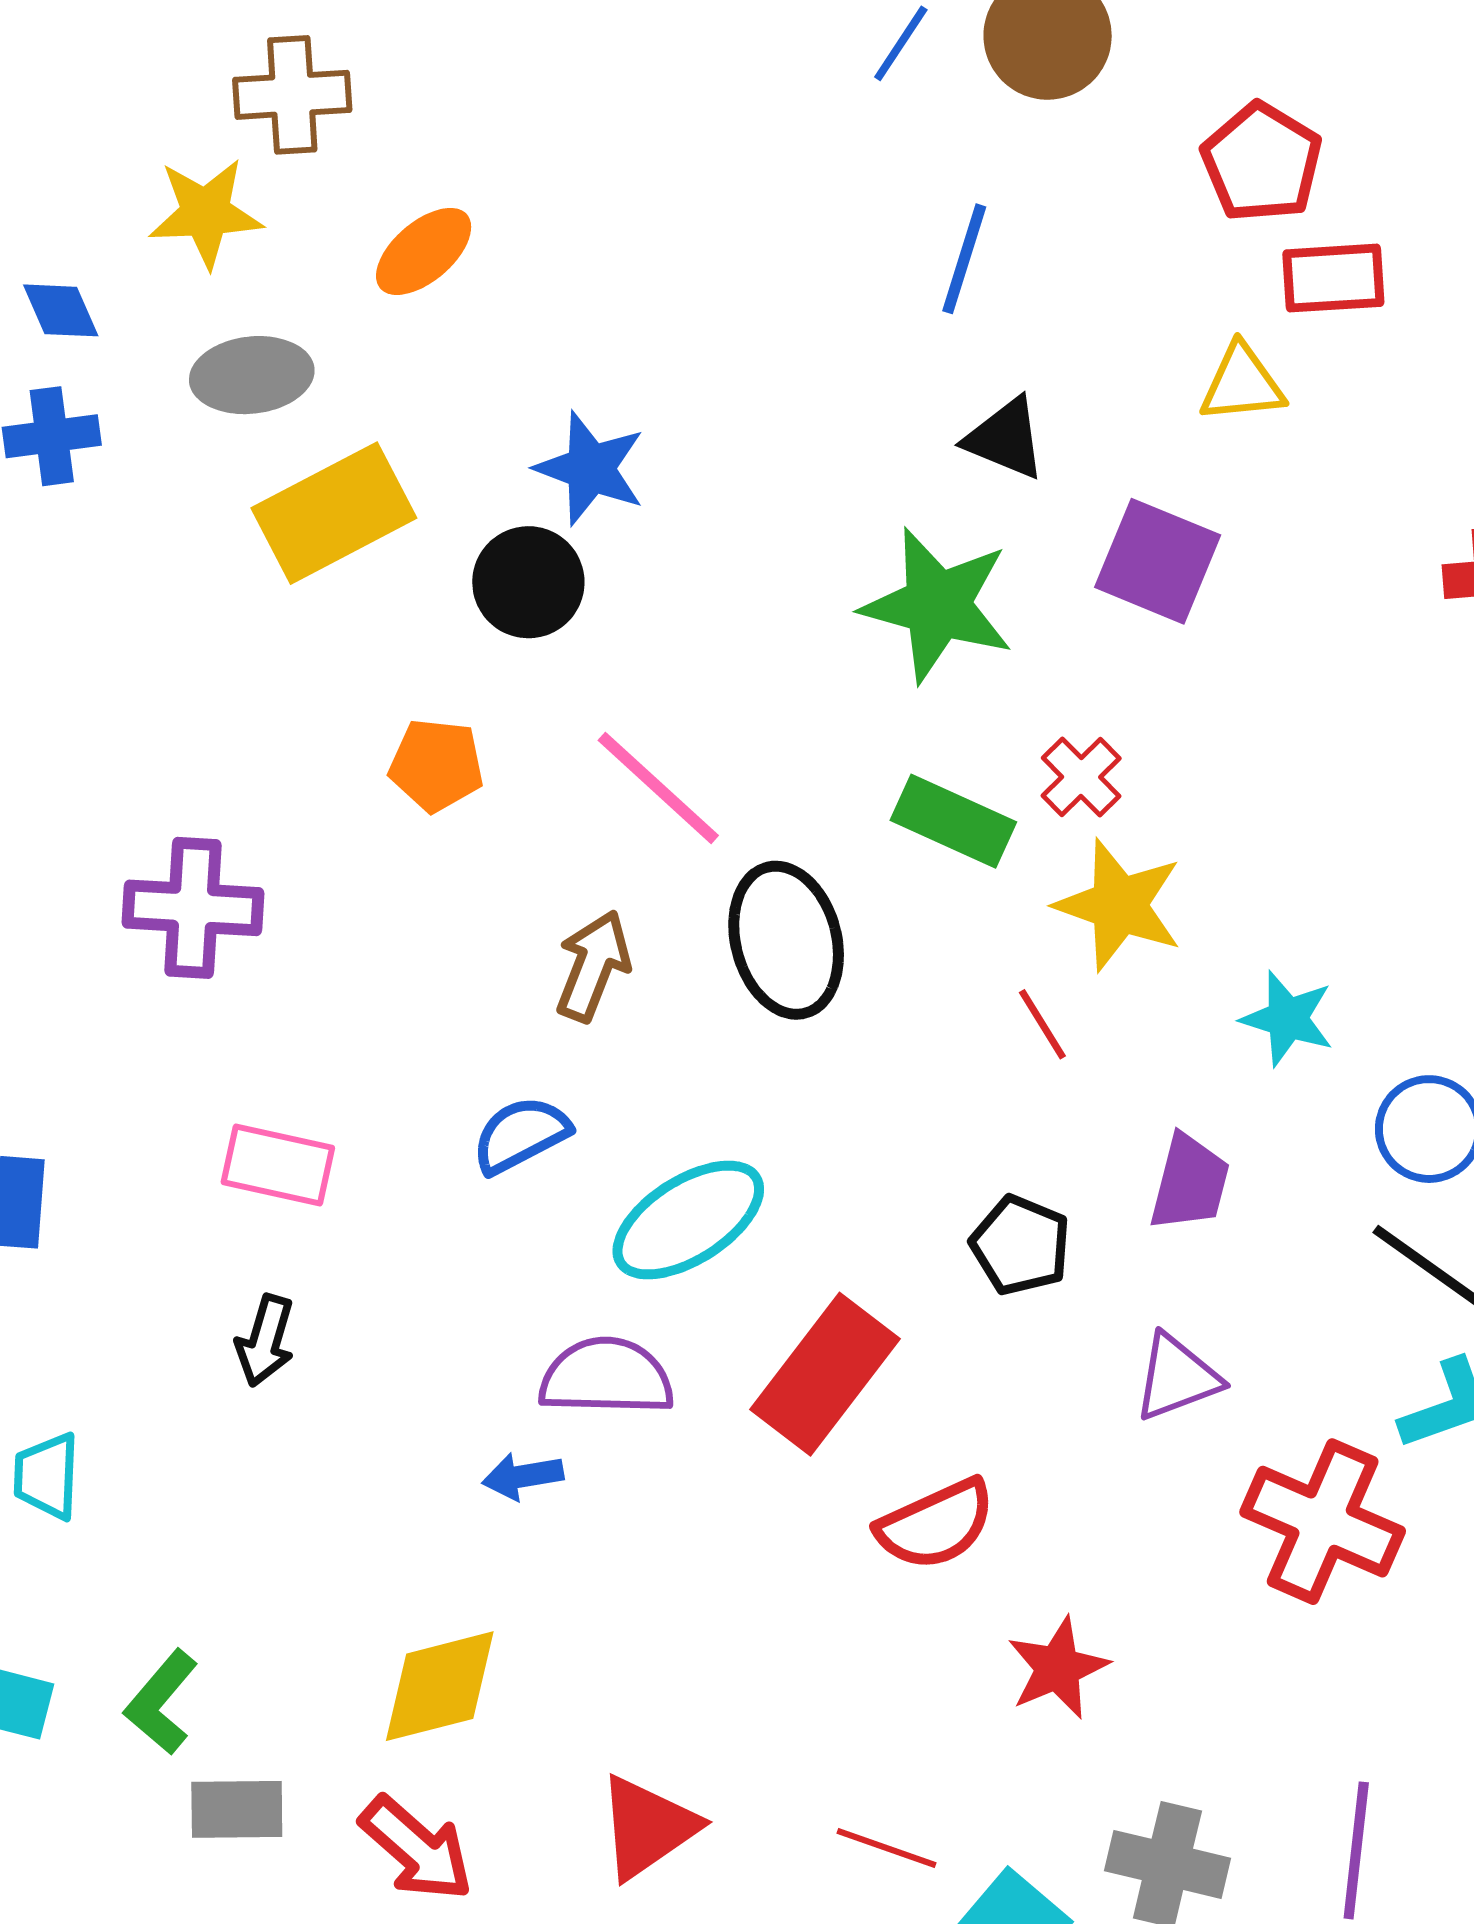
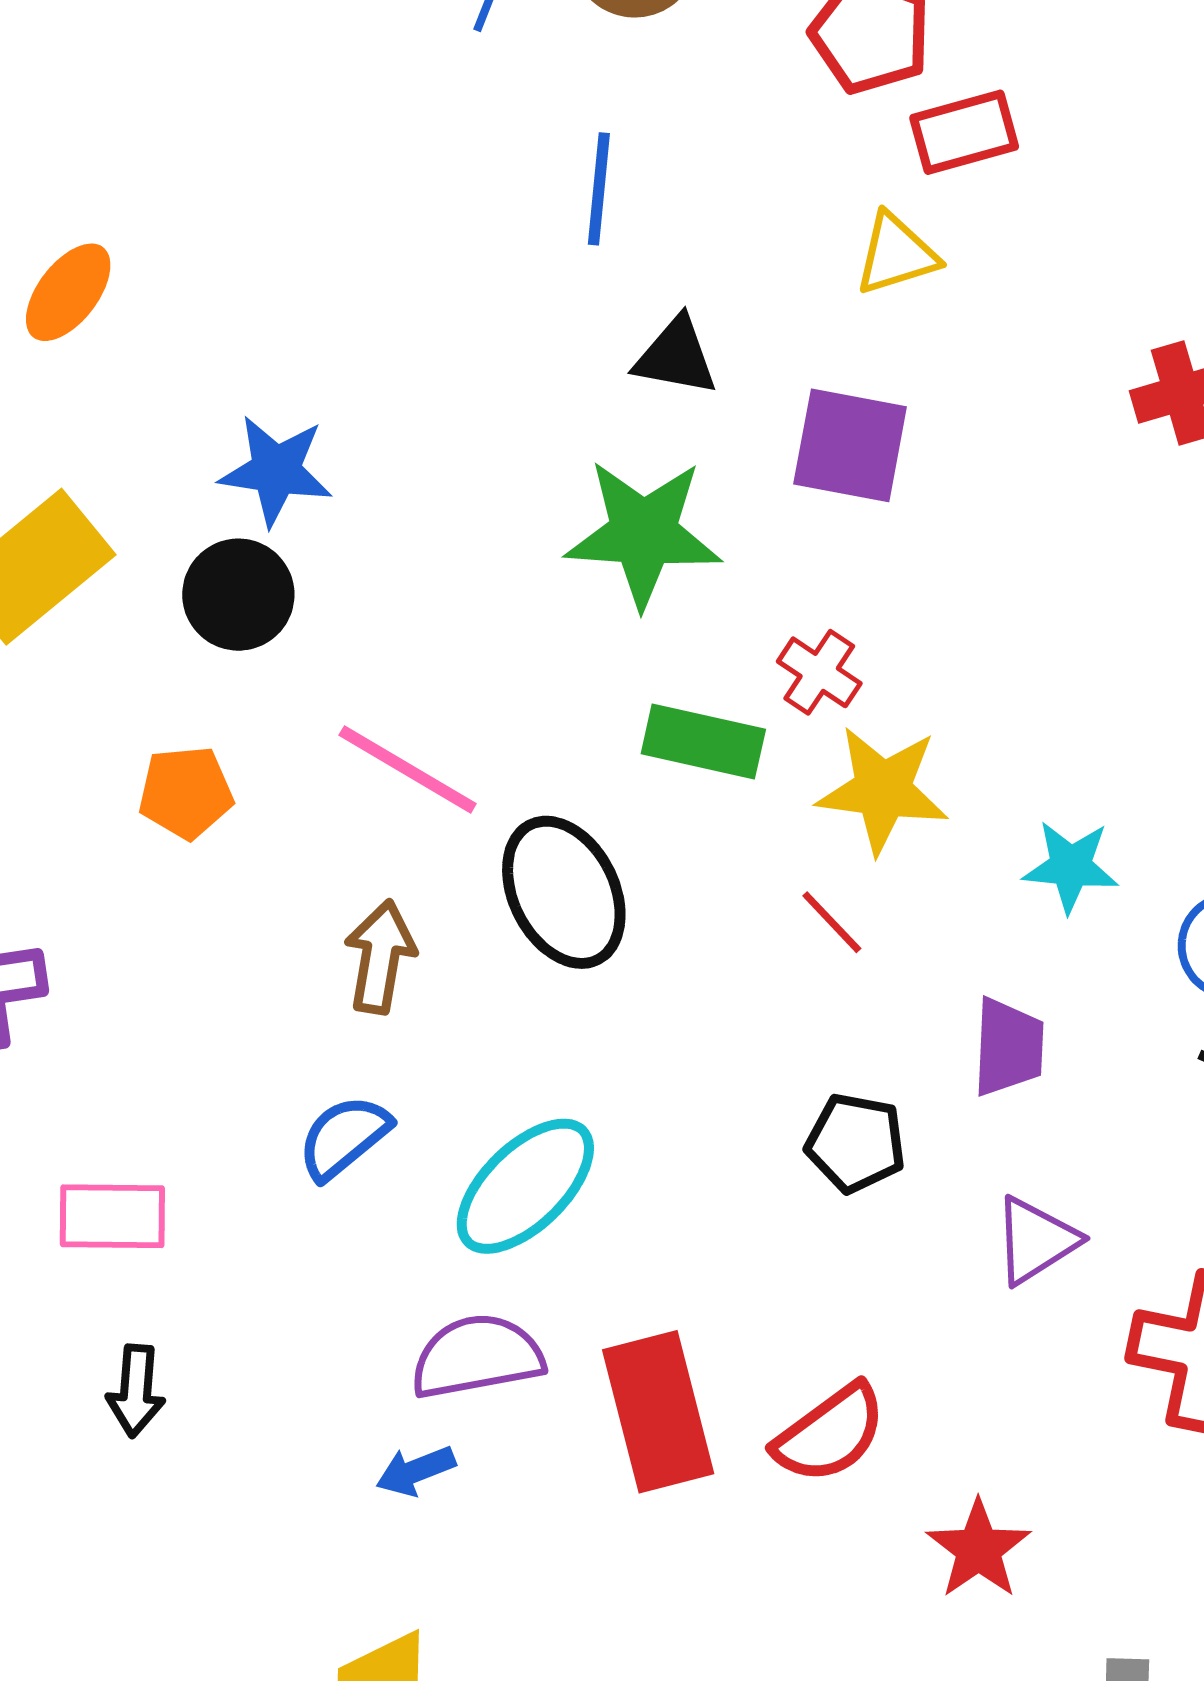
red rectangle: (825, 1374) -> (658, 1412), moved, turned -40

